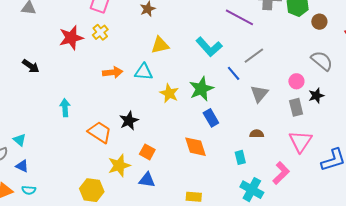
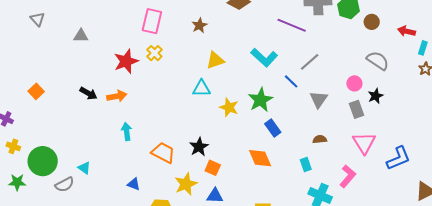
orange arrow: (113, 72) -> (117, 96), moved
black star: (129, 121) -> (199, 147), moved
blue triangle: (22, 166) -> (134, 184), moved

